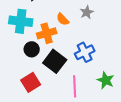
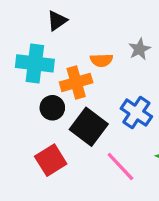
orange semicircle: (63, 19) -> (101, 60), turned -48
blue cross: (85, 52) -> (136, 113), turned -30
pink line: (75, 86) -> (120, 166), turned -40

